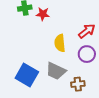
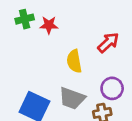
purple circle: (87, 54) -> (112, 88), moved

